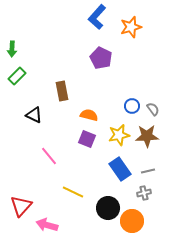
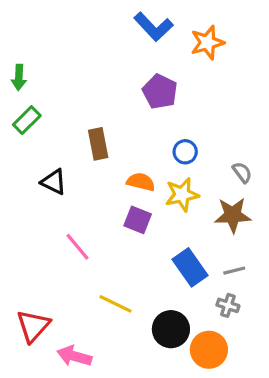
blue L-shape: (97, 17) -> (154, 27), turned -85
blue circle: (132, 106) -> (185, 152), moved
yellow star: (119, 135) -> (182, 195), moved
gray cross: (144, 193) -> (228, 305), turned 32

